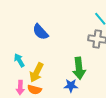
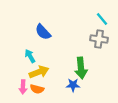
cyan arrow: (19, 60) -> (30, 56), moved
yellow arrow: (36, 72) -> (39, 72), turned -138

